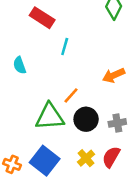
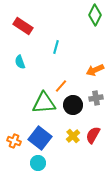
red rectangle: (42, 18) -> (23, 26), moved
gray cross: (117, 123) -> (96, 98), moved

